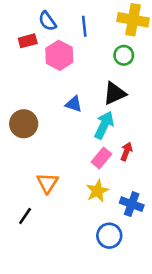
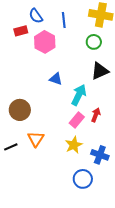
black triangle: (115, 93) -> (100, 71), moved
brown circle: (24, 124) -> (20, 110), moved
black line: (25, 216) -> (11, 147), moved, turned 32

